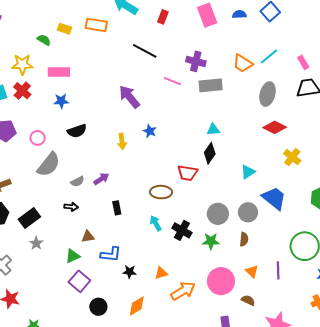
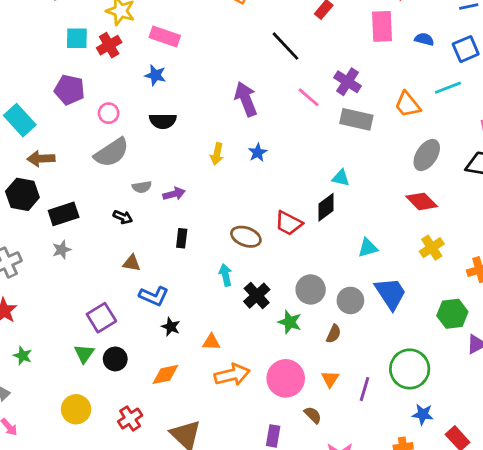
cyan line: (269, 56) -> (448, 88), moved
green triangle: (73, 256) -> (84, 354), moved, turned -49

